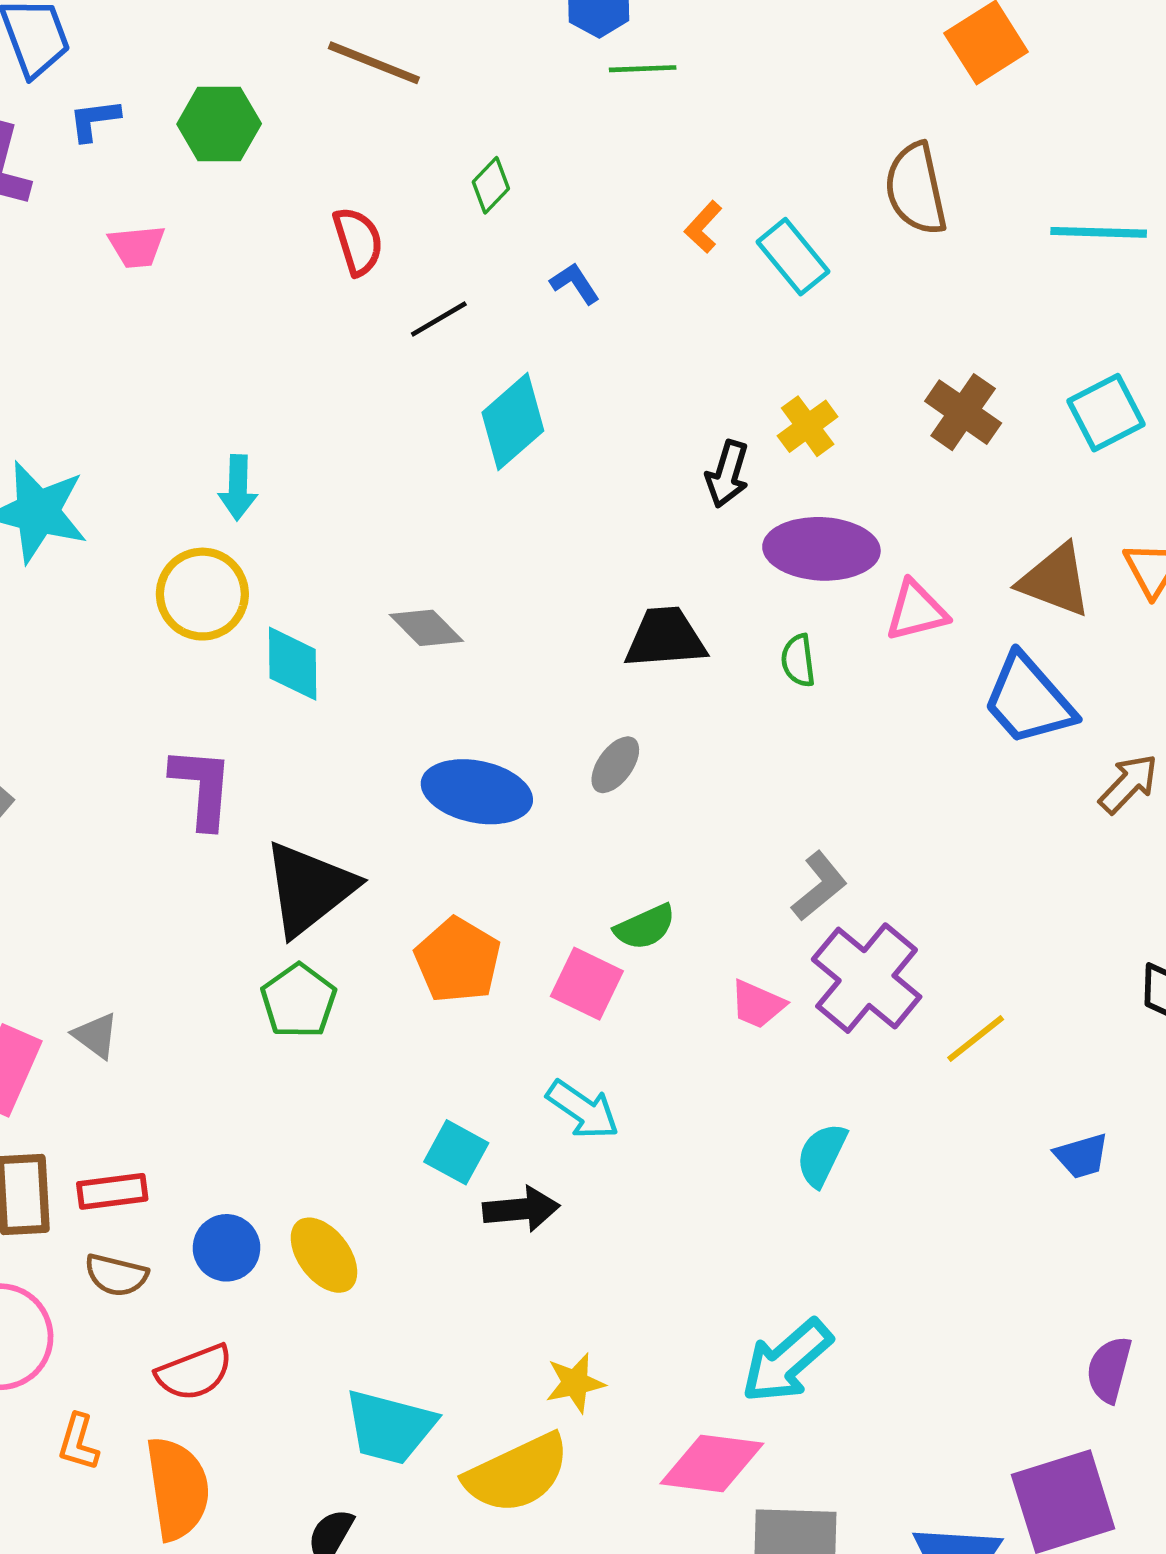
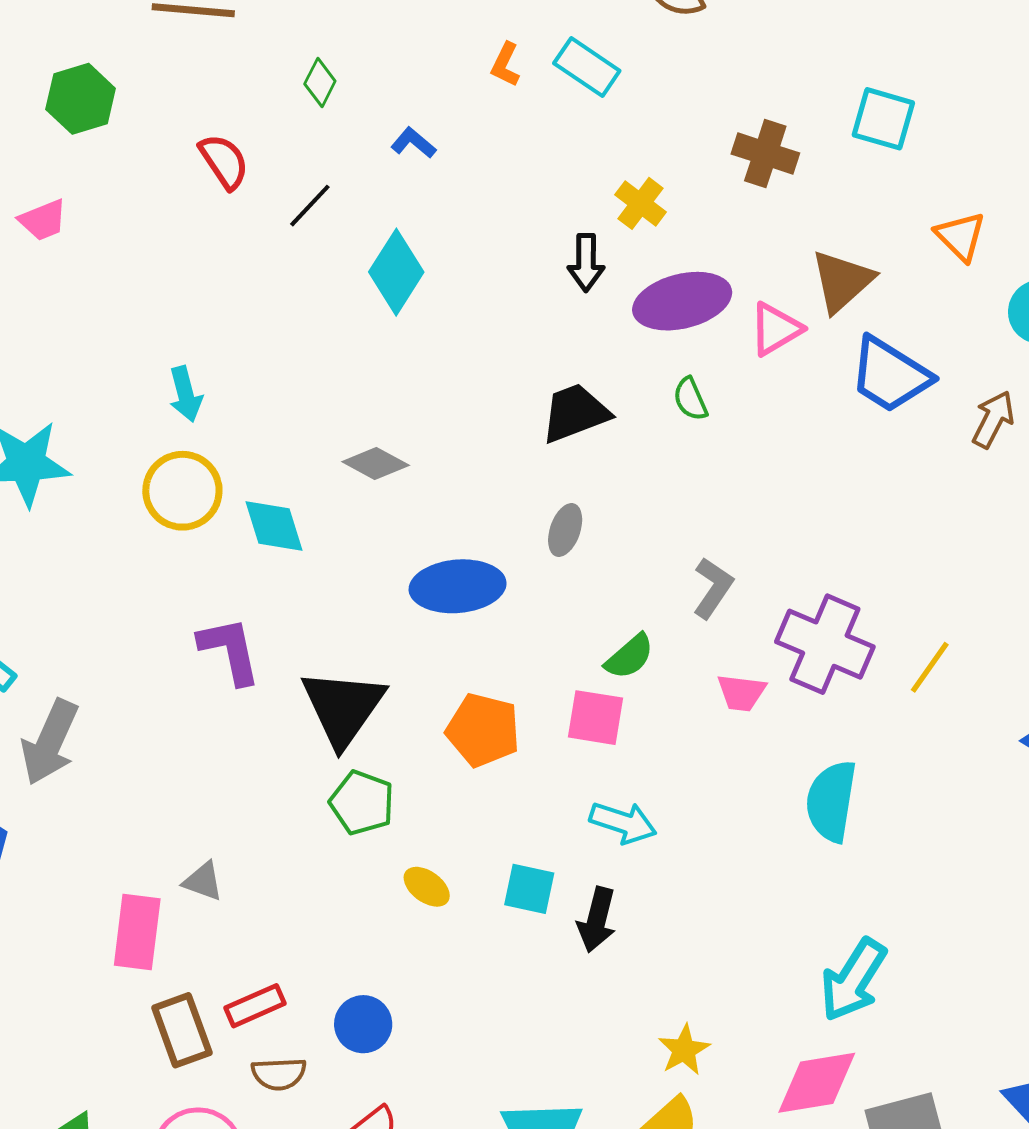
cyan square: (1106, 413) -> (883, 119), turned -30
brown triangle: (1055, 580) -> (842, 281), moved, turned -46
gray L-shape: (819, 886) -> (713, 588), moved
cyan semicircle: (822, 1155) -> (831, 801), size x1.4
black arrow: (521, 1209) -> (597, 920), turned 126
yellow ellipse: (324, 1255) -> (427, 887), moved, size x0.7

